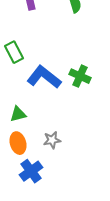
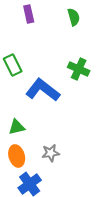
green cross: (80, 76) -> (79, 69), moved

